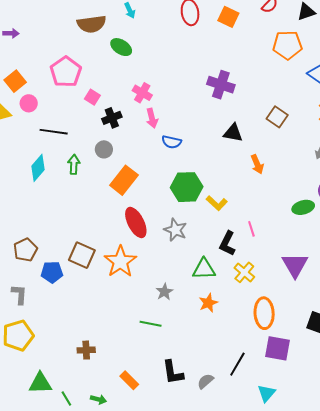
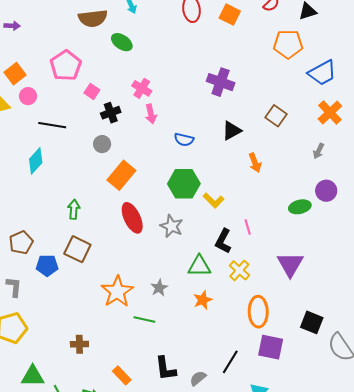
black triangle: (233, 133) -> (232, 131), turned -40
blue semicircle: (172, 142) -> (184, 140), moved
green arrow: (74, 164) -> (74, 209), moved
orange star: (120, 262) -> (117, 292), moved

